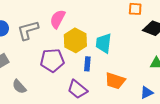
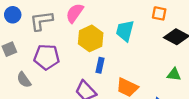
cyan trapezoid: (104, 43) -> (125, 31), moved
purple pentagon: (52, 60) -> (47, 57), moved

